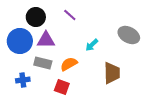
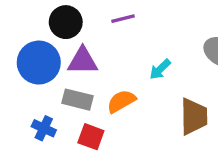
purple line: (70, 15) -> (123, 19), turned -56
blue cross: (23, 80) -> (44, 128), turned 32
red square: (62, 87) -> (91, 137), moved

